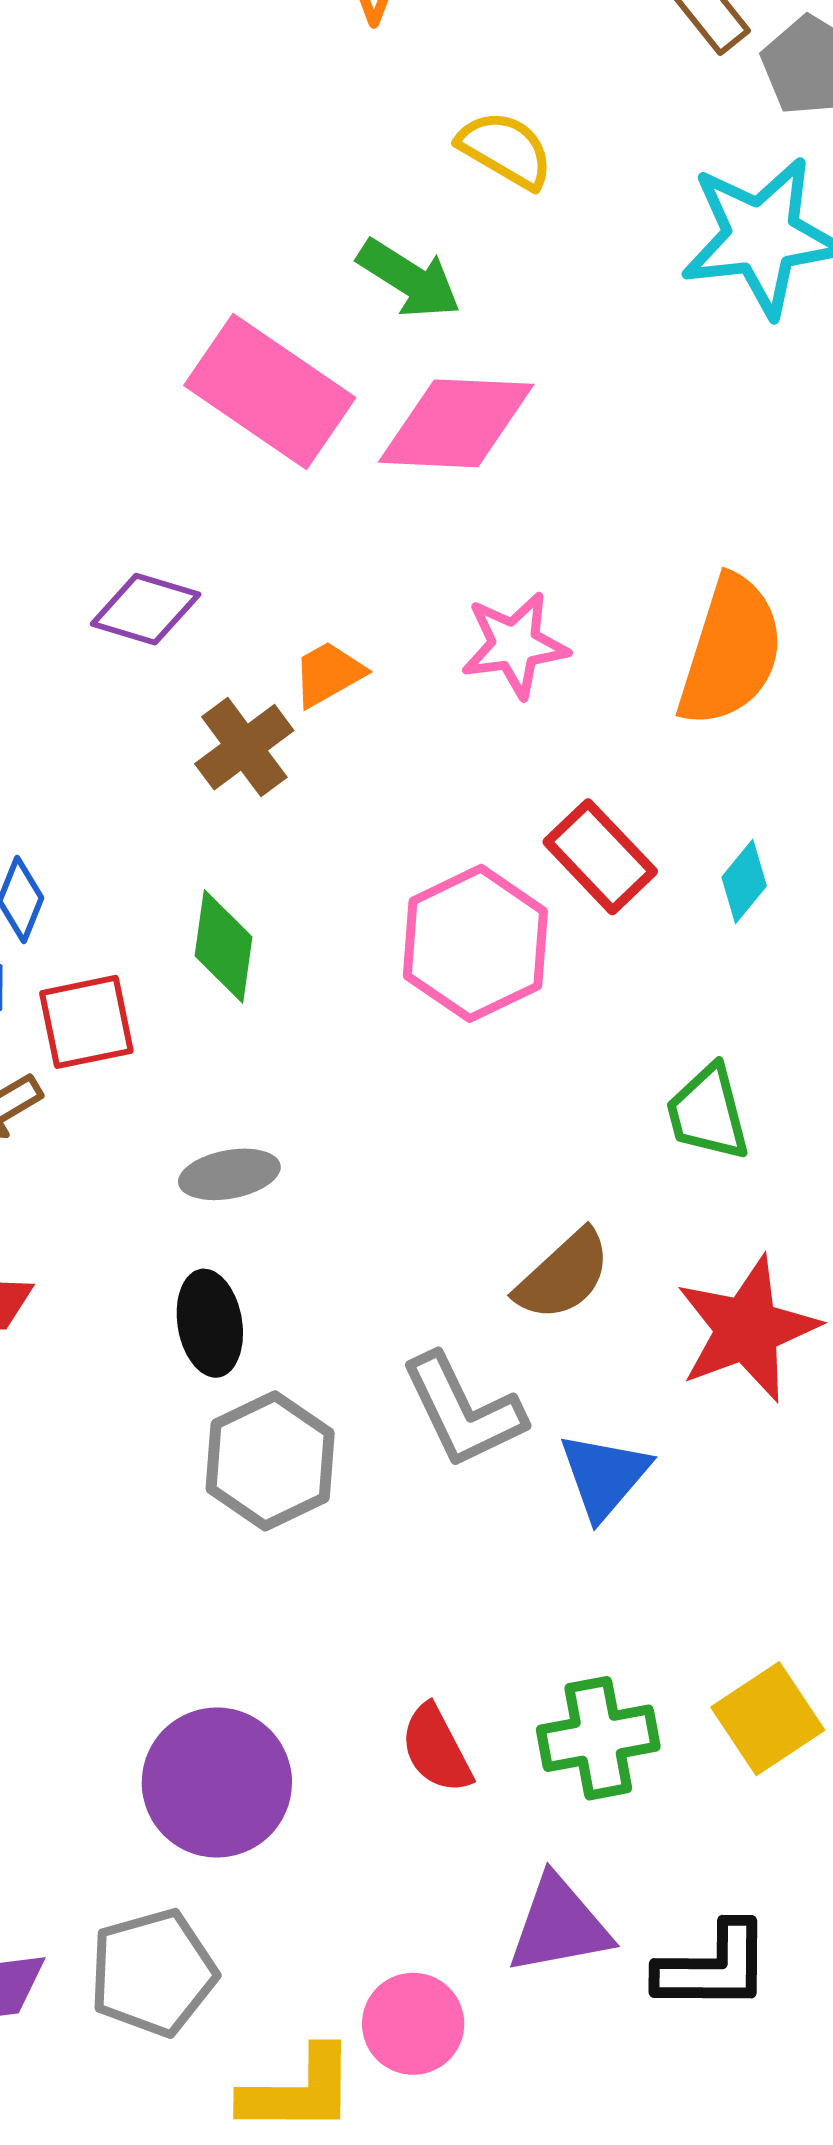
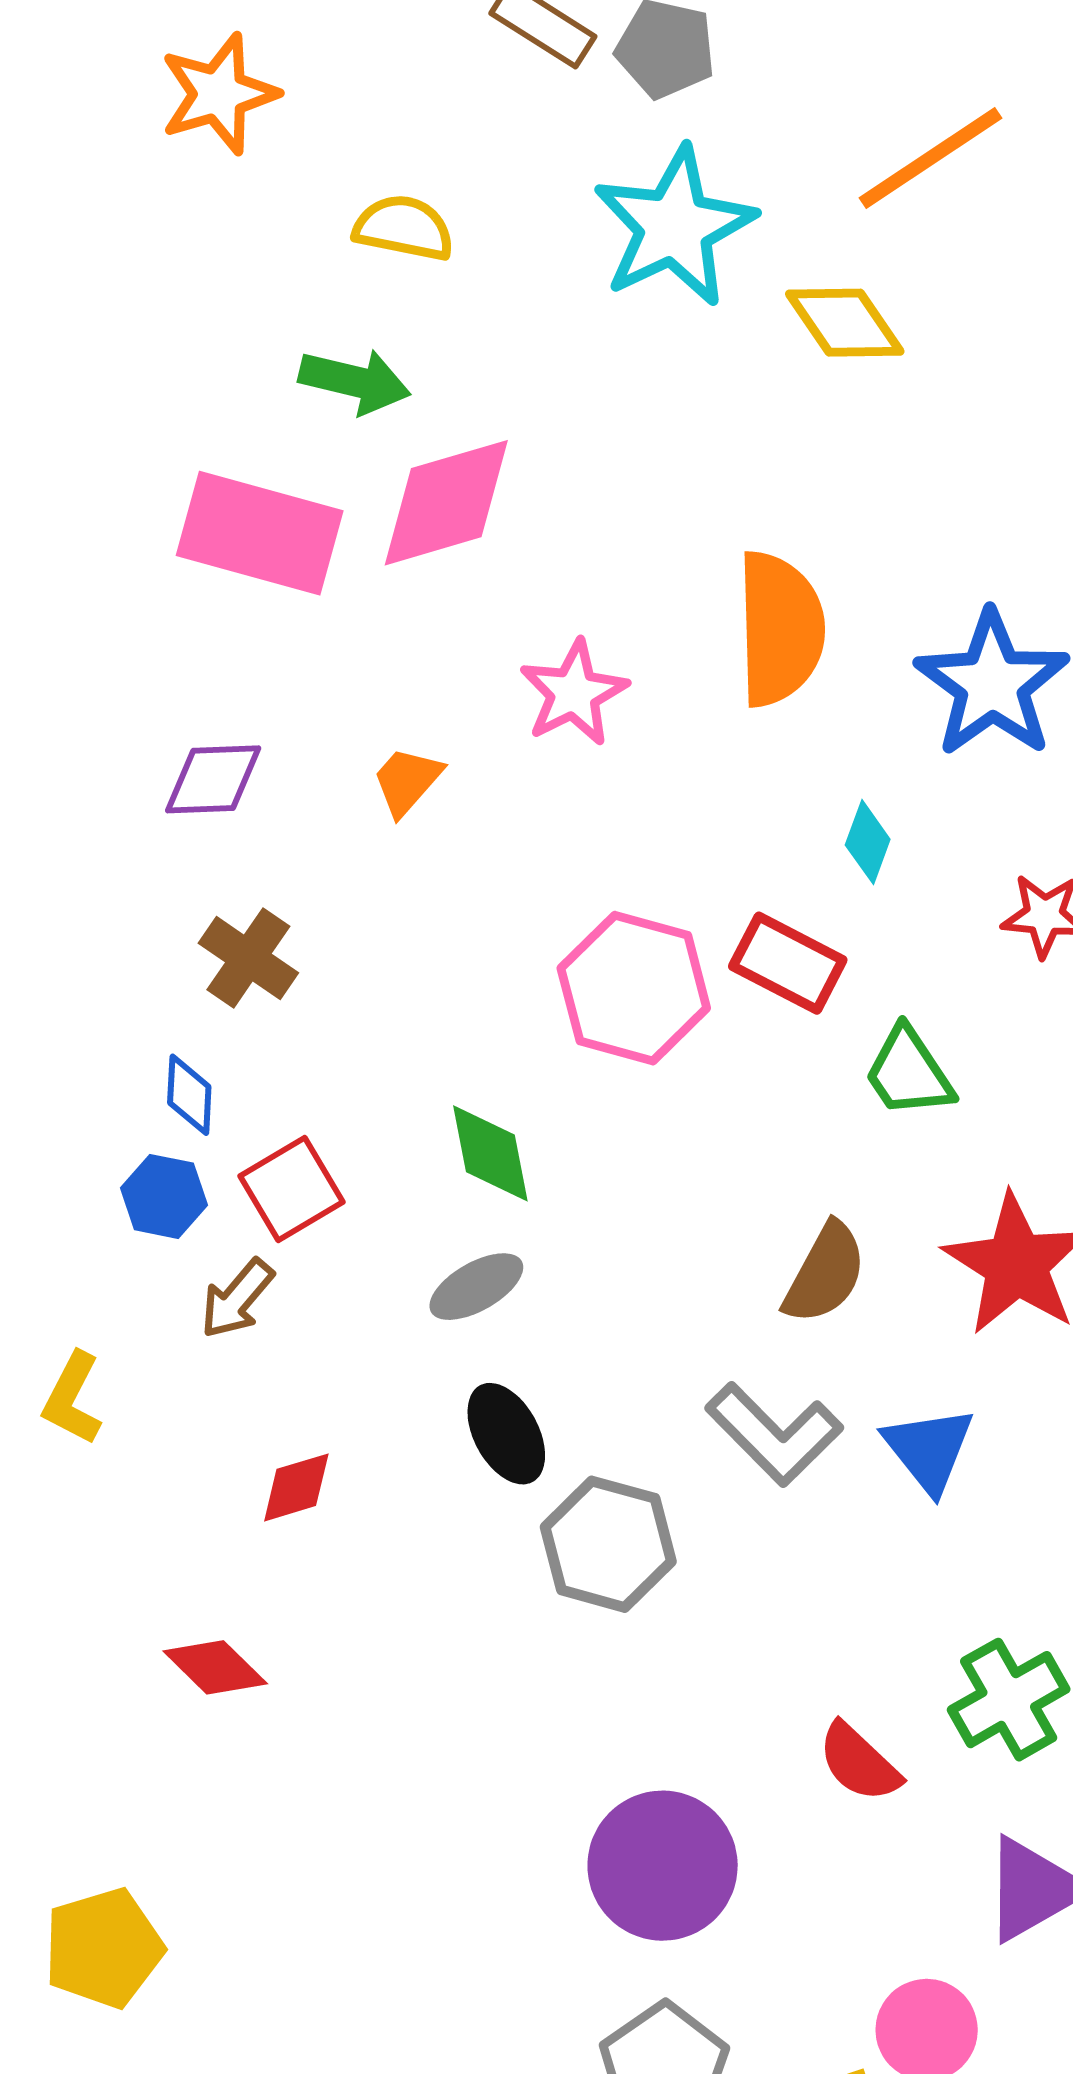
brown cross: (244, 747) -> (248, 958), moved
red rectangle: (600, 857) -> (788, 963), moved
green diamond: (224, 946) -> (490, 1153), moved

